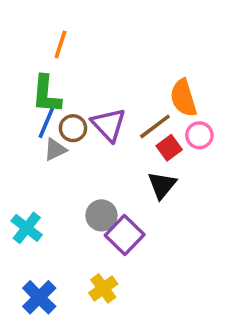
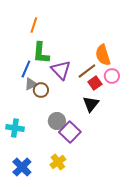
green L-shape: (46, 94) -> (41, 53), moved
brown circle: (73, 128) -> (41, 90), moved
cyan cross: (27, 228) -> (15, 128), turned -30

